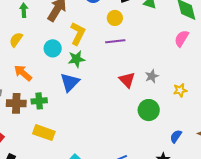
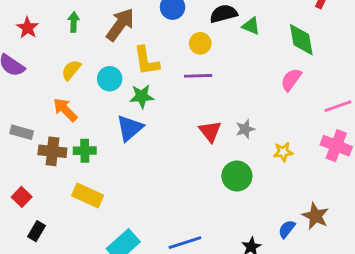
yellow L-shape: (78, 34) -> (146, 61), turned 140
yellow semicircle: (16, 40) -> (71, 70), moved
blue semicircle: (176, 136) -> (287, 229), moved

